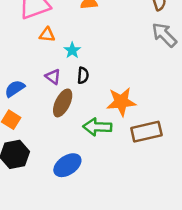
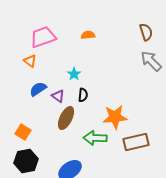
orange triangle: (47, 35) -> (30, 61), moved, turned 32
blue semicircle: (15, 89) -> (38, 89), moved

